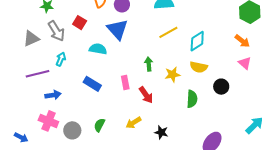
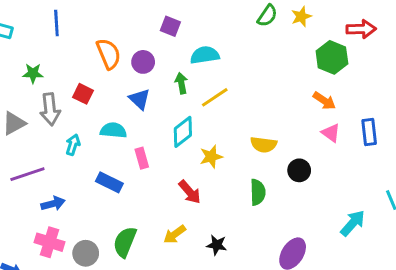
blue triangle: (117, 29) -> (140, 99), size x0.7
gray arrow: (56, 31) -> (50, 109), turned 30
cyan diamond: (197, 41) -> (183, 132), moved
cyan arrow: (61, 59) -> (73, 145), moved
green arrow: (149, 64) -> (181, 83), moved
yellow star: (172, 75) -> (211, 157), moved
pink rectangle: (125, 83) -> (142, 158), moved
green semicircle: (99, 125) -> (125, 242), size x1.5

